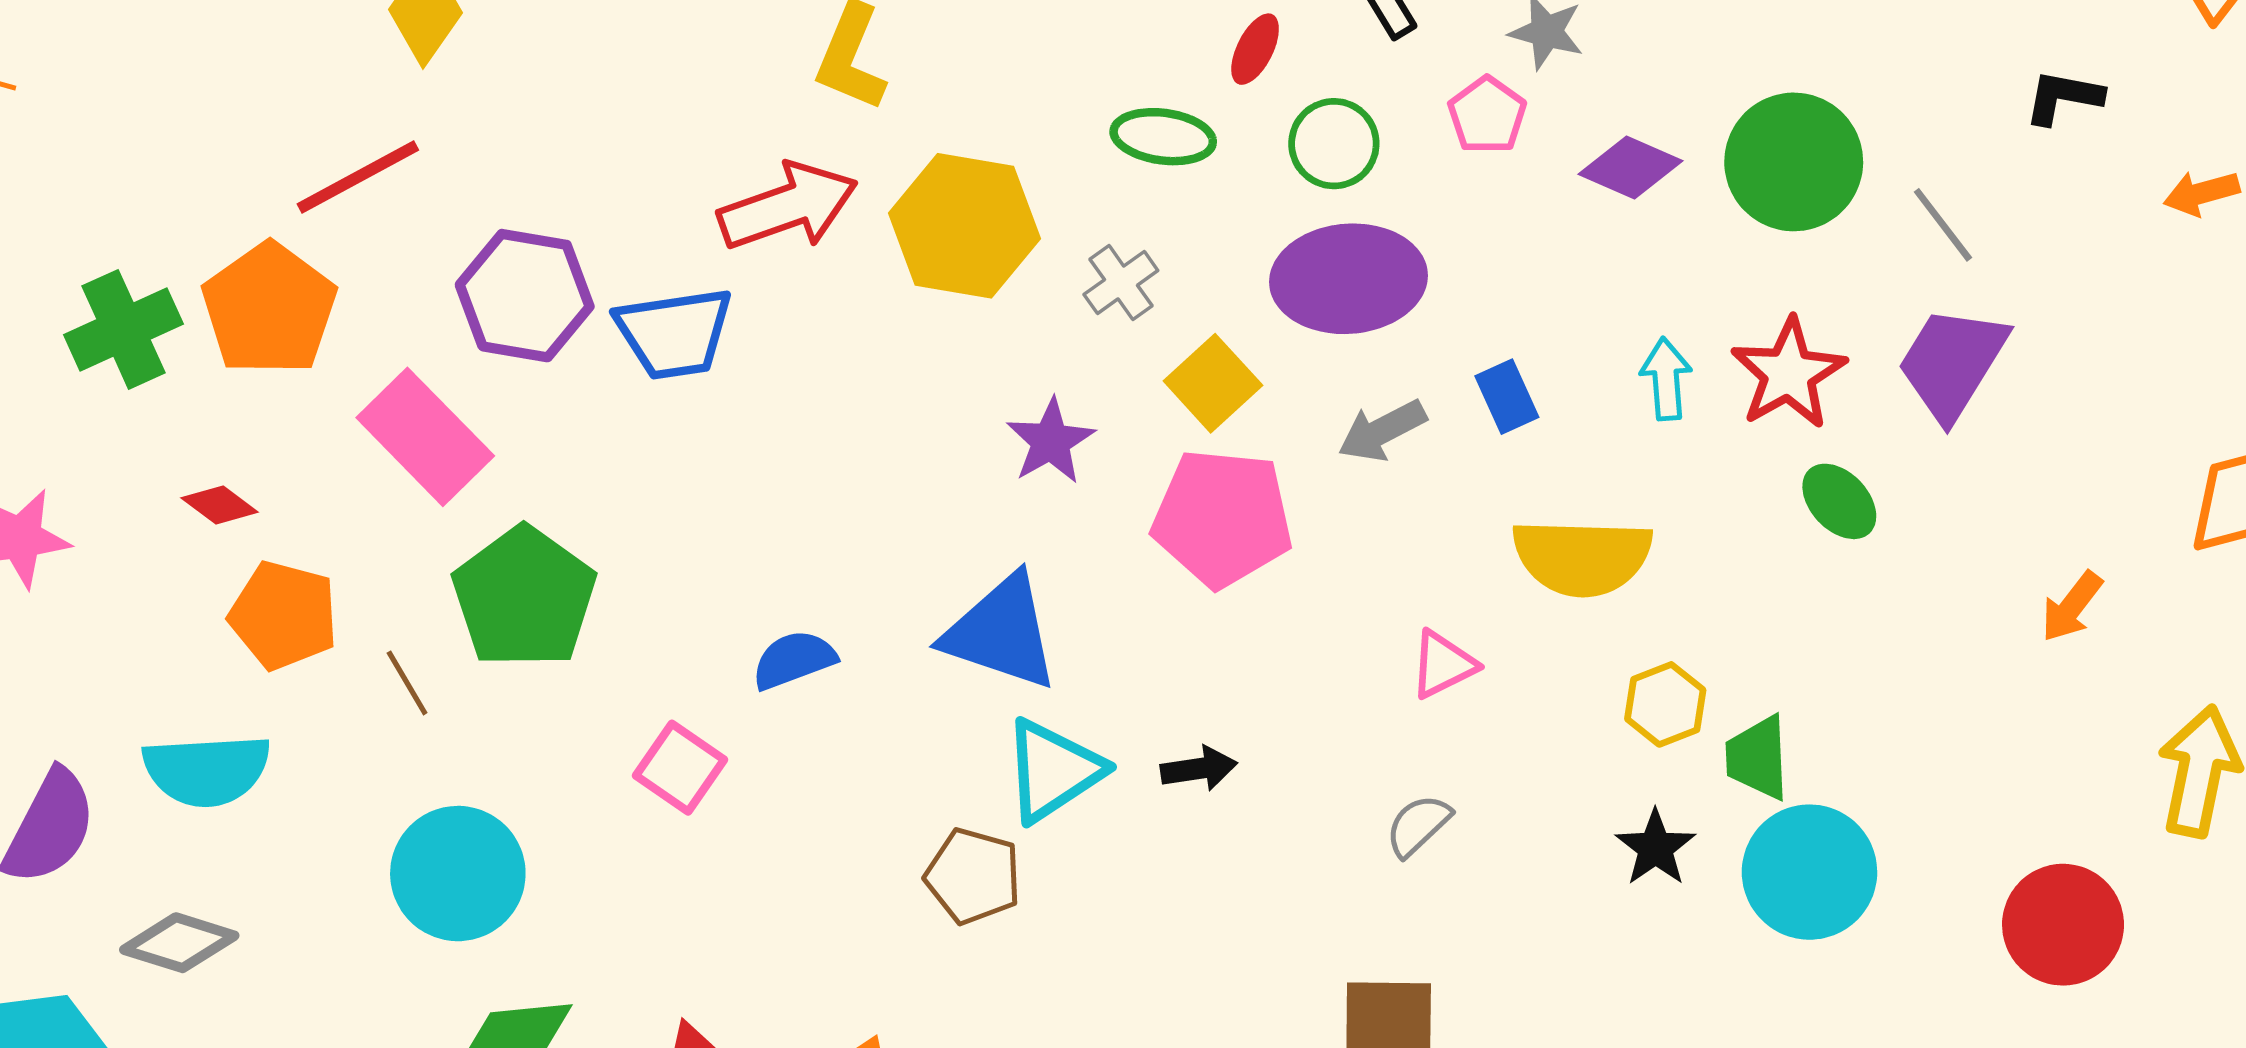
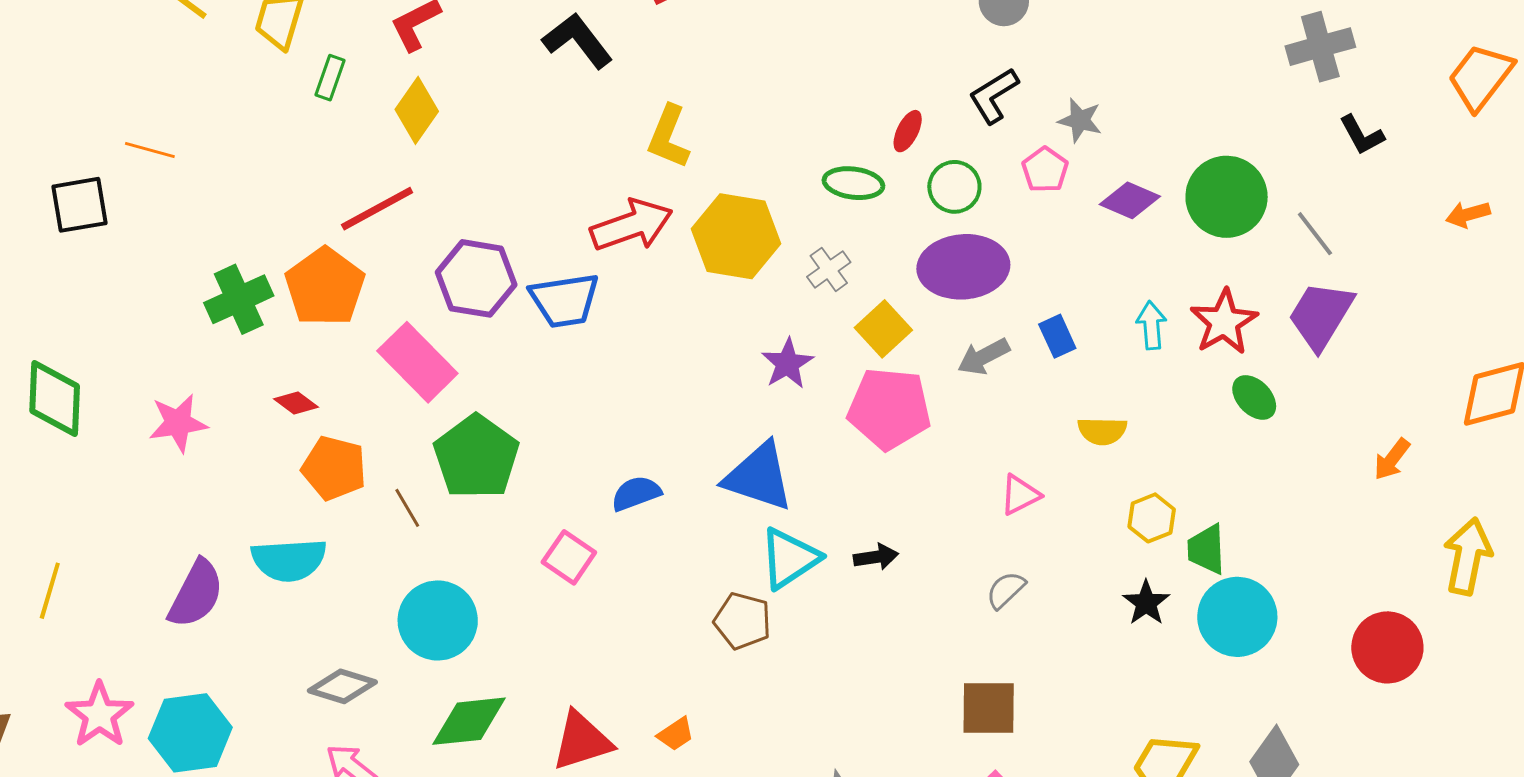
black L-shape: (2063, 97) -> (1362, 135), moved, turned -129
yellow semicircle: (1582, 557) -> (1102, 431), size x0.6
gray diamond: (179, 943) -> (342, 686), moved

